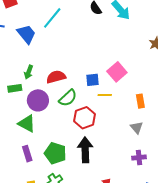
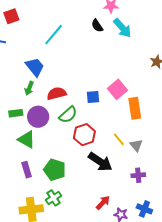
blue trapezoid: (26, 34) -> (35, 67), moved
green rectangle: (15, 88) -> (16, 113), moved
yellow line: (105, 95) -> (119, 139), moved, turned 48
orange rectangle: (140, 101) -> (135, 108), moved, size x1.5
black arrow: (85, 150) -> (100, 162), moved, turned 125

